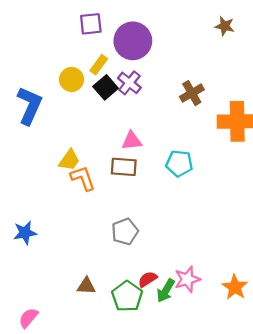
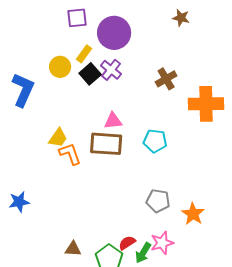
brown star: (225, 26) -> (181, 18), moved
brown rectangle: (124, 167) -> (106, 144), size x1.4
gray pentagon: (125, 232) -> (158, 201), moved, turned 30
orange star: (235, 287) -> (193, 214), moved

